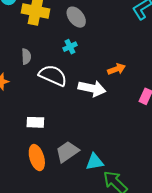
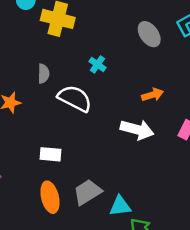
gray ellipse: (76, 17) -> (149, 34), moved
cyan cross: (70, 47) -> (97, 64), turned -32
white arrow: (92, 88) -> (137, 130), moved

